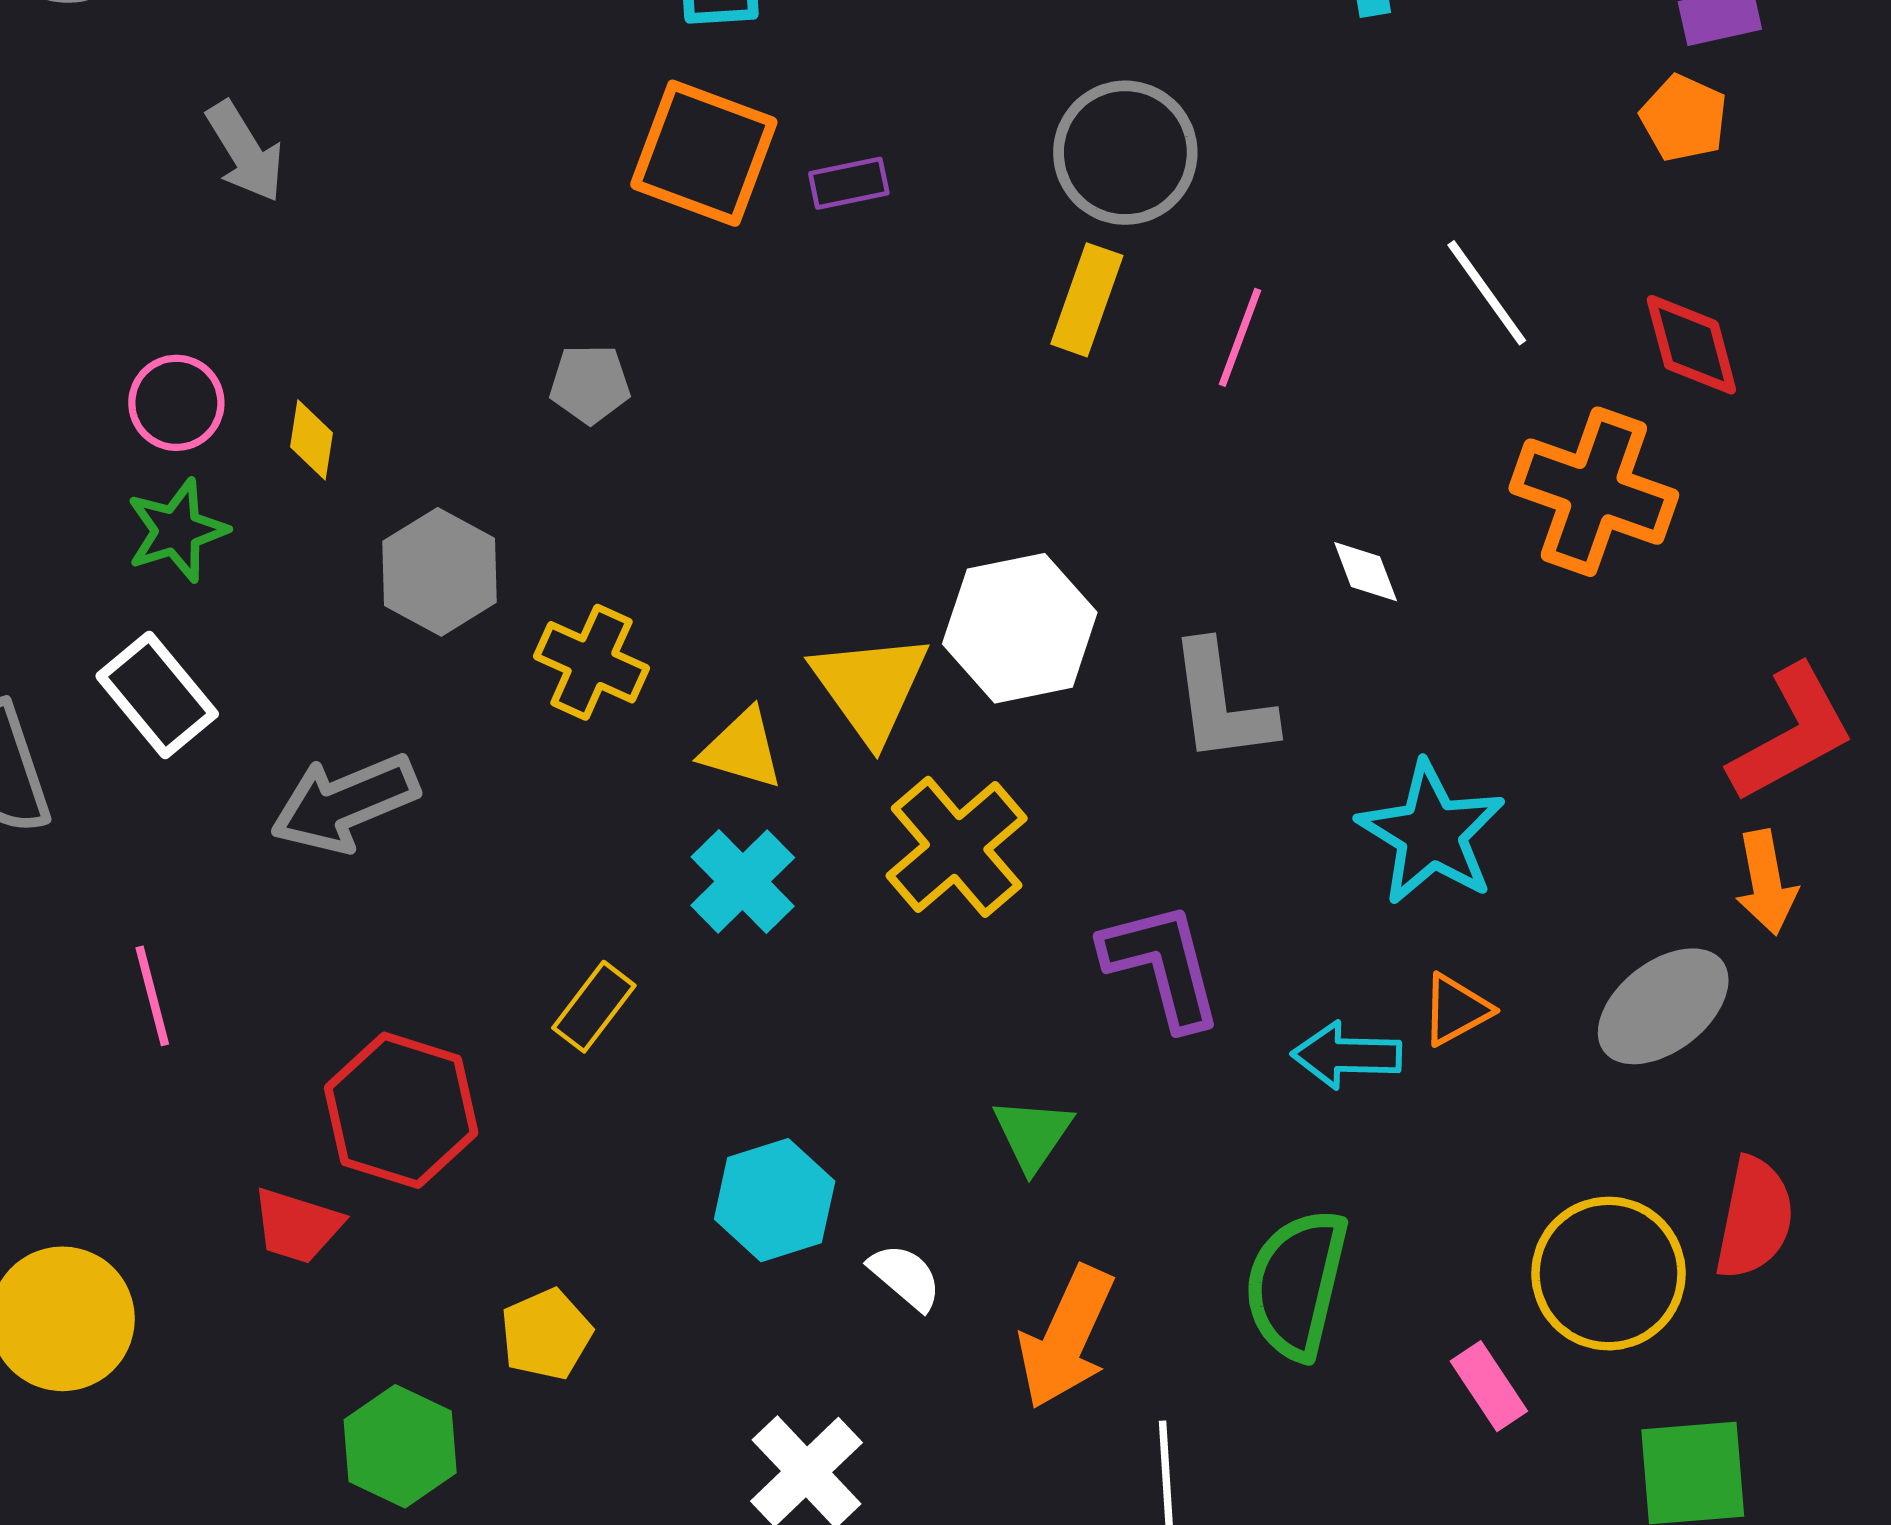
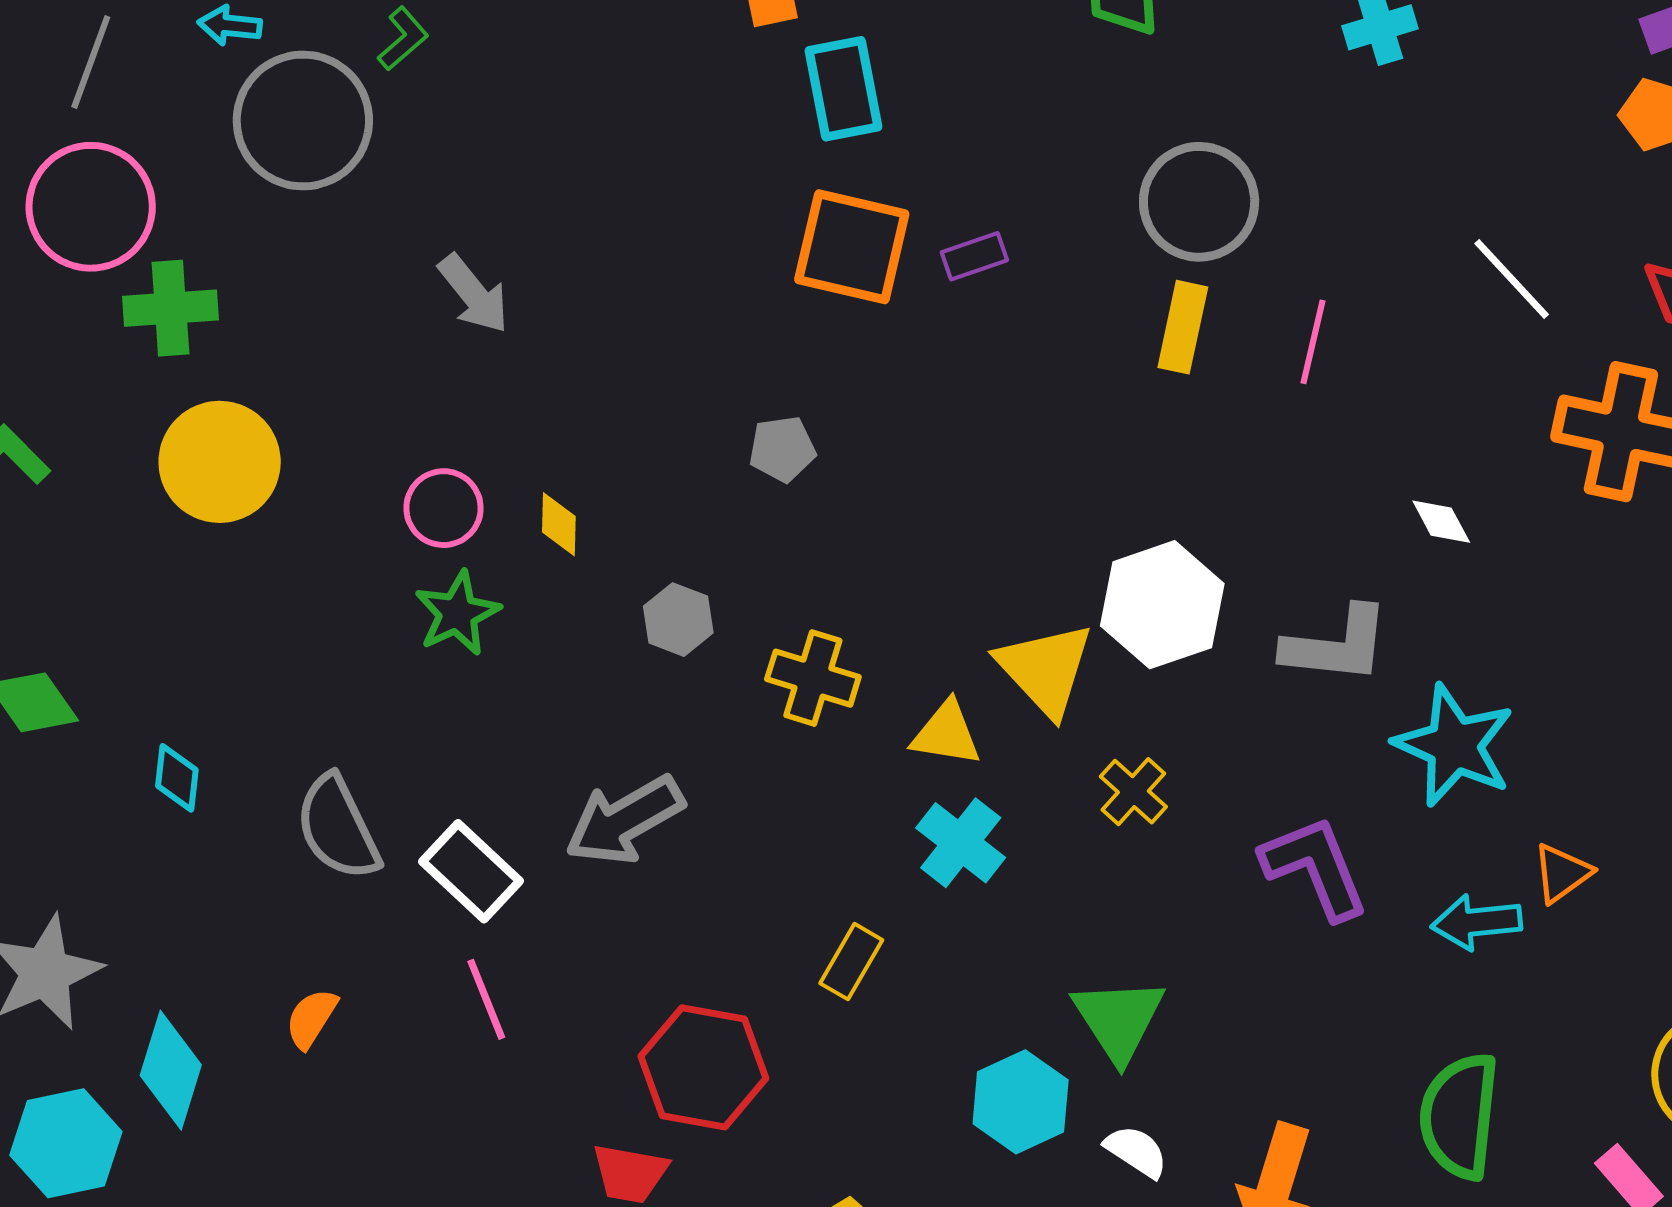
gray hexagon: (440, 572) -> (678, 620), size x0.7
white rectangle: (157, 695) -> (471, 871), moved
gray L-shape: (1221, 703) -> (1336, 645), turned -69
cyan star: (1431, 833) -> (1454, 745), moved
yellow cross: (957, 847) -> (1133, 792), size x0.6
green triangle: (1033, 1134) -> (1119, 1019), moved, size x1.4

